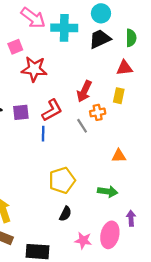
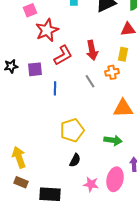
red star: (34, 69) -> (47, 30), turned -30
red arrow: (84, 91) -> (92, 50), turned -36
red L-shape: (52, 110) -> (63, 55), moved
orange cross: (98, 112) -> (112, 72), moved
orange triangle: (119, 156) -> (123, 108), size x1.5

